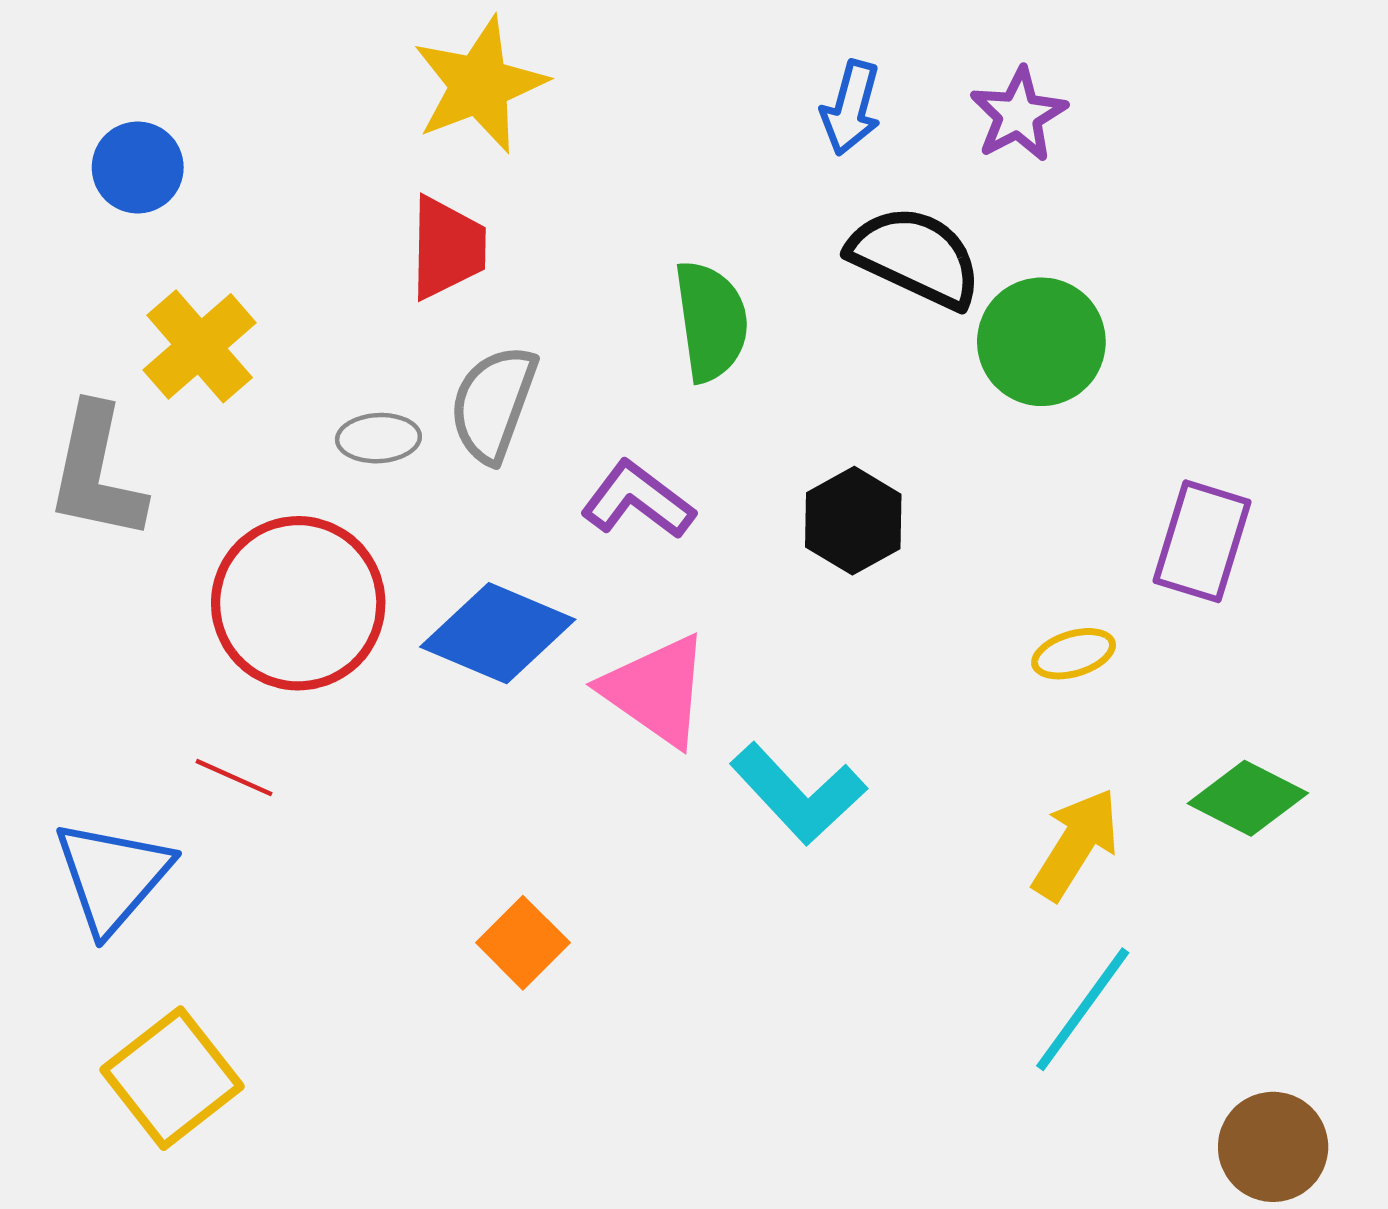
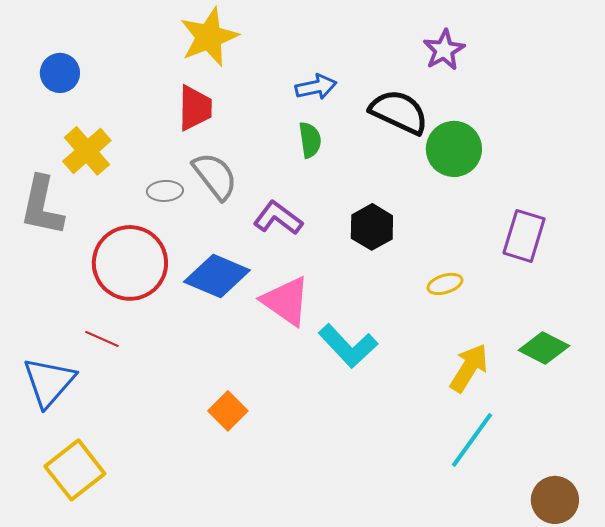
blue arrow: (851, 108) -> (316, 87), moved, turned -117
green semicircle: (711, 321) -> (310, 140), size x0.7
gray semicircle: (493, 404) -> (215, 176), turned 122
yellow ellipse: (1074, 654) -> (445, 284), moved

